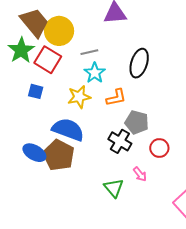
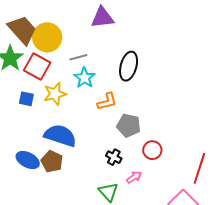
yellow star: (79, 97) -> (55, 94), moved
black cross: (120, 141) -> (114, 157), moved, size x0.7
brown pentagon: (59, 155) -> (52, 162), size x0.7
pink arrow: (140, 174) -> (134, 177), turned -84

